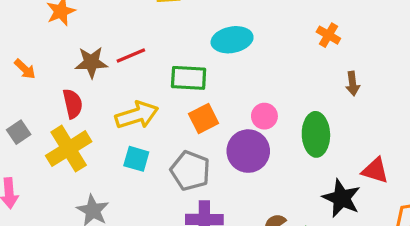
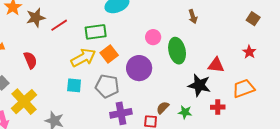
brown star: (91, 62) -> (36, 18), moved
yellow arrow: (137, 115) -> (83, 58), moved
pink circle: (264, 116) -> (153, 37), moved
yellow cross: (69, 149) -> (24, 102), moved

